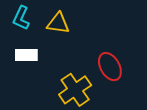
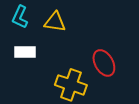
yellow cross: (75, 90) -> (71, 85), turned -36

